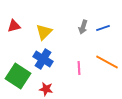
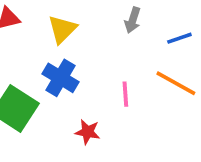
blue line: (103, 28) -> (179, 38), moved
red star: (46, 89) -> (88, 132), moved

